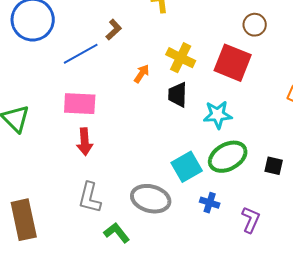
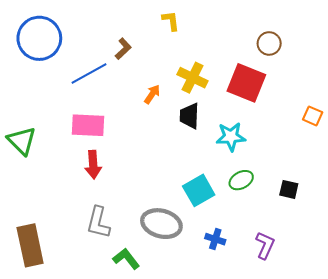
green ellipse: (228, 157) -> (241, 180), size x0.6
blue cross: (210, 203) -> (215, 239), moved

